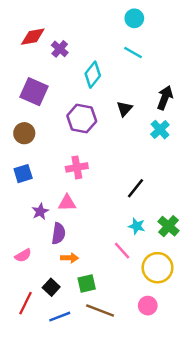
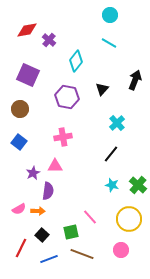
cyan cross: (160, 130) -> (117, 123), moved
blue square: (23, 174) -> (19, 142), turned -35
pink line: (122, 251) -> (90, 217), moved
orange arrow: (69, 258) -> (38, 211), moved

